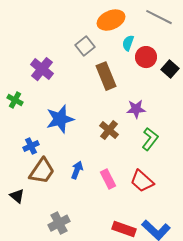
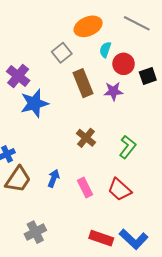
black square: (170, 69) -> (148, 76), turned 30
purple star: (136, 109) -> (113, 91), moved
blue star: (60, 119) -> (34, 103), moved

